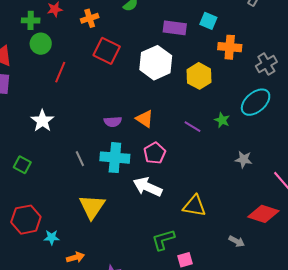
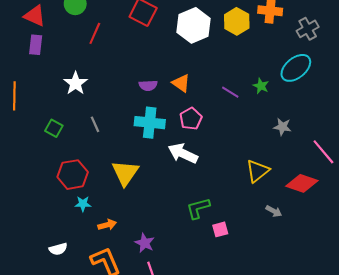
yellow hexagon: (199, 76) -> (237, 21), moved
gray line: (80, 159) -> (95, 124), moved
yellow triangle: (194, 206) -> (258, 171), moved, turned -50
red hexagon: (26, 220) -> (73, 175), moved

